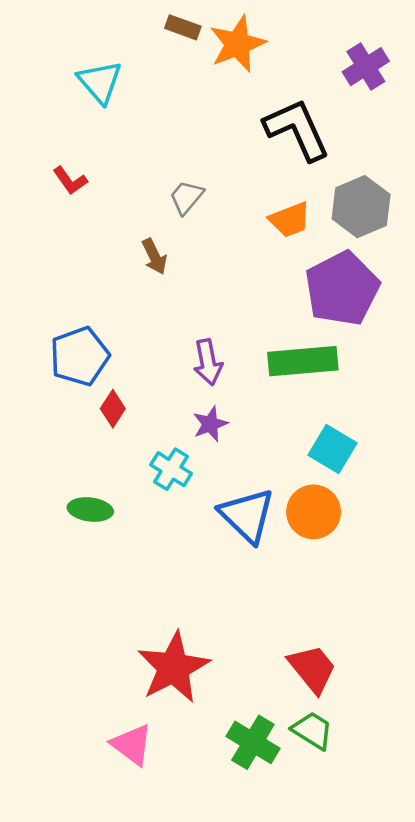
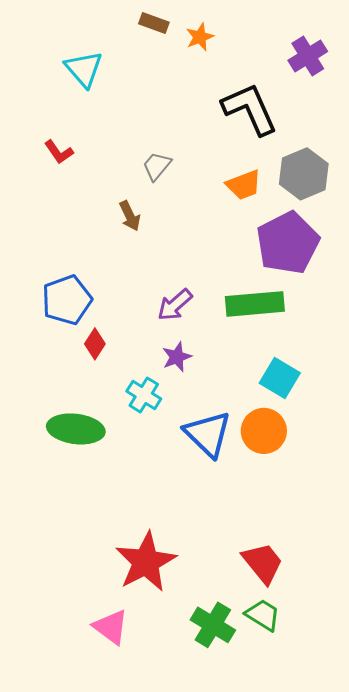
orange star: (238, 44) -> (200, 37), size x0.6
purple arrow: (208, 362) -> (175, 305), turned 60
green ellipse: (90, 510) -> (76, 429), size x1.5

